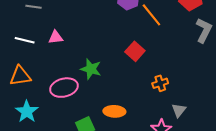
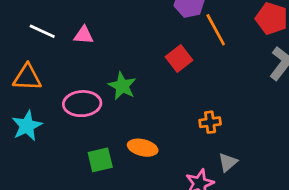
red square: (135, 51) -> (179, 58), moved

